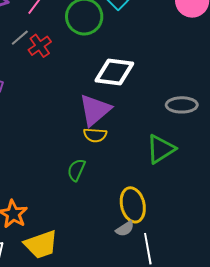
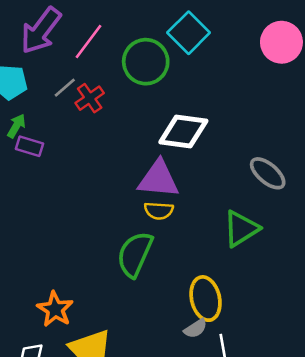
gray ellipse: (182, 105) -> (268, 173), turned 40
purple triangle: (95, 110) -> (158, 179), turned 45
green semicircle: (76, 170) -> (135, 254), size x1.6

